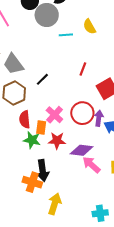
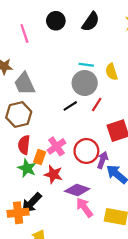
gray circle: (47, 15) -> (85, 83), moved
yellow semicircle: (89, 27) -> (111, 72), moved
black line: (42, 79) -> (70, 106), moved
black arrow: (43, 170) -> (32, 203), turned 40
orange cross: (32, 182) -> (18, 213), turned -36

